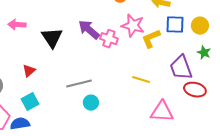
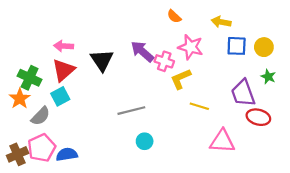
yellow L-shape: (151, 39) -> (181, 79), moved
red triangle: (29, 71) -> (64, 70), moved, size x1.6
cyan square: (30, 102) -> (60, 96), moved
cyan circle: (91, 103) -> (145, 141), moved

